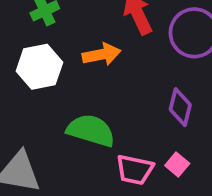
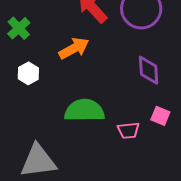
white hexagon: (39, 67) -> (28, 73), size x0.6
pink trapezoid: (135, 170) -> (128, 130), size x0.7

